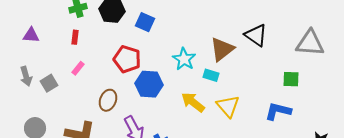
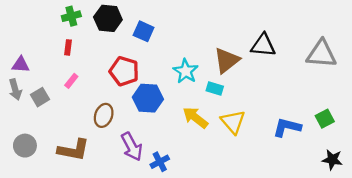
purple triangle: (31, 35) -> (21, 65), moved
black triangle: (256, 35) -> (263, 45), turned -30
green square: (291, 79) -> (325, 119), moved, turned -30

